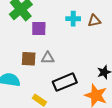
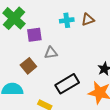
gray triangle: (48, 58) -> (51, 53), moved
brown square: (29, 59) -> (28, 66), turned -35

